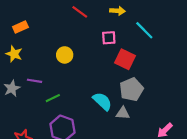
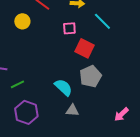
yellow circle: (65, 55) -> (22, 21), moved
gray triangle: (123, 113) -> (72, 110), moved

